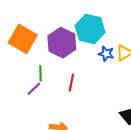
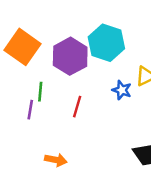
blue star: (106, 54) -> (122, 90), moved
purple line: (34, 89) -> (30, 110), turned -42

